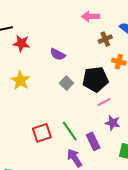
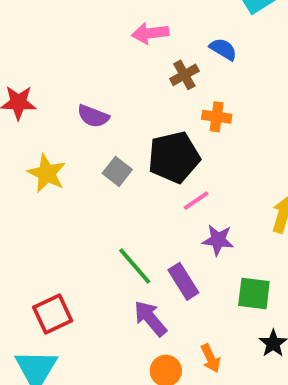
yellow star: (20, 80) -> (47, 173), moved
red square: (42, 133) -> (53, 314), moved

